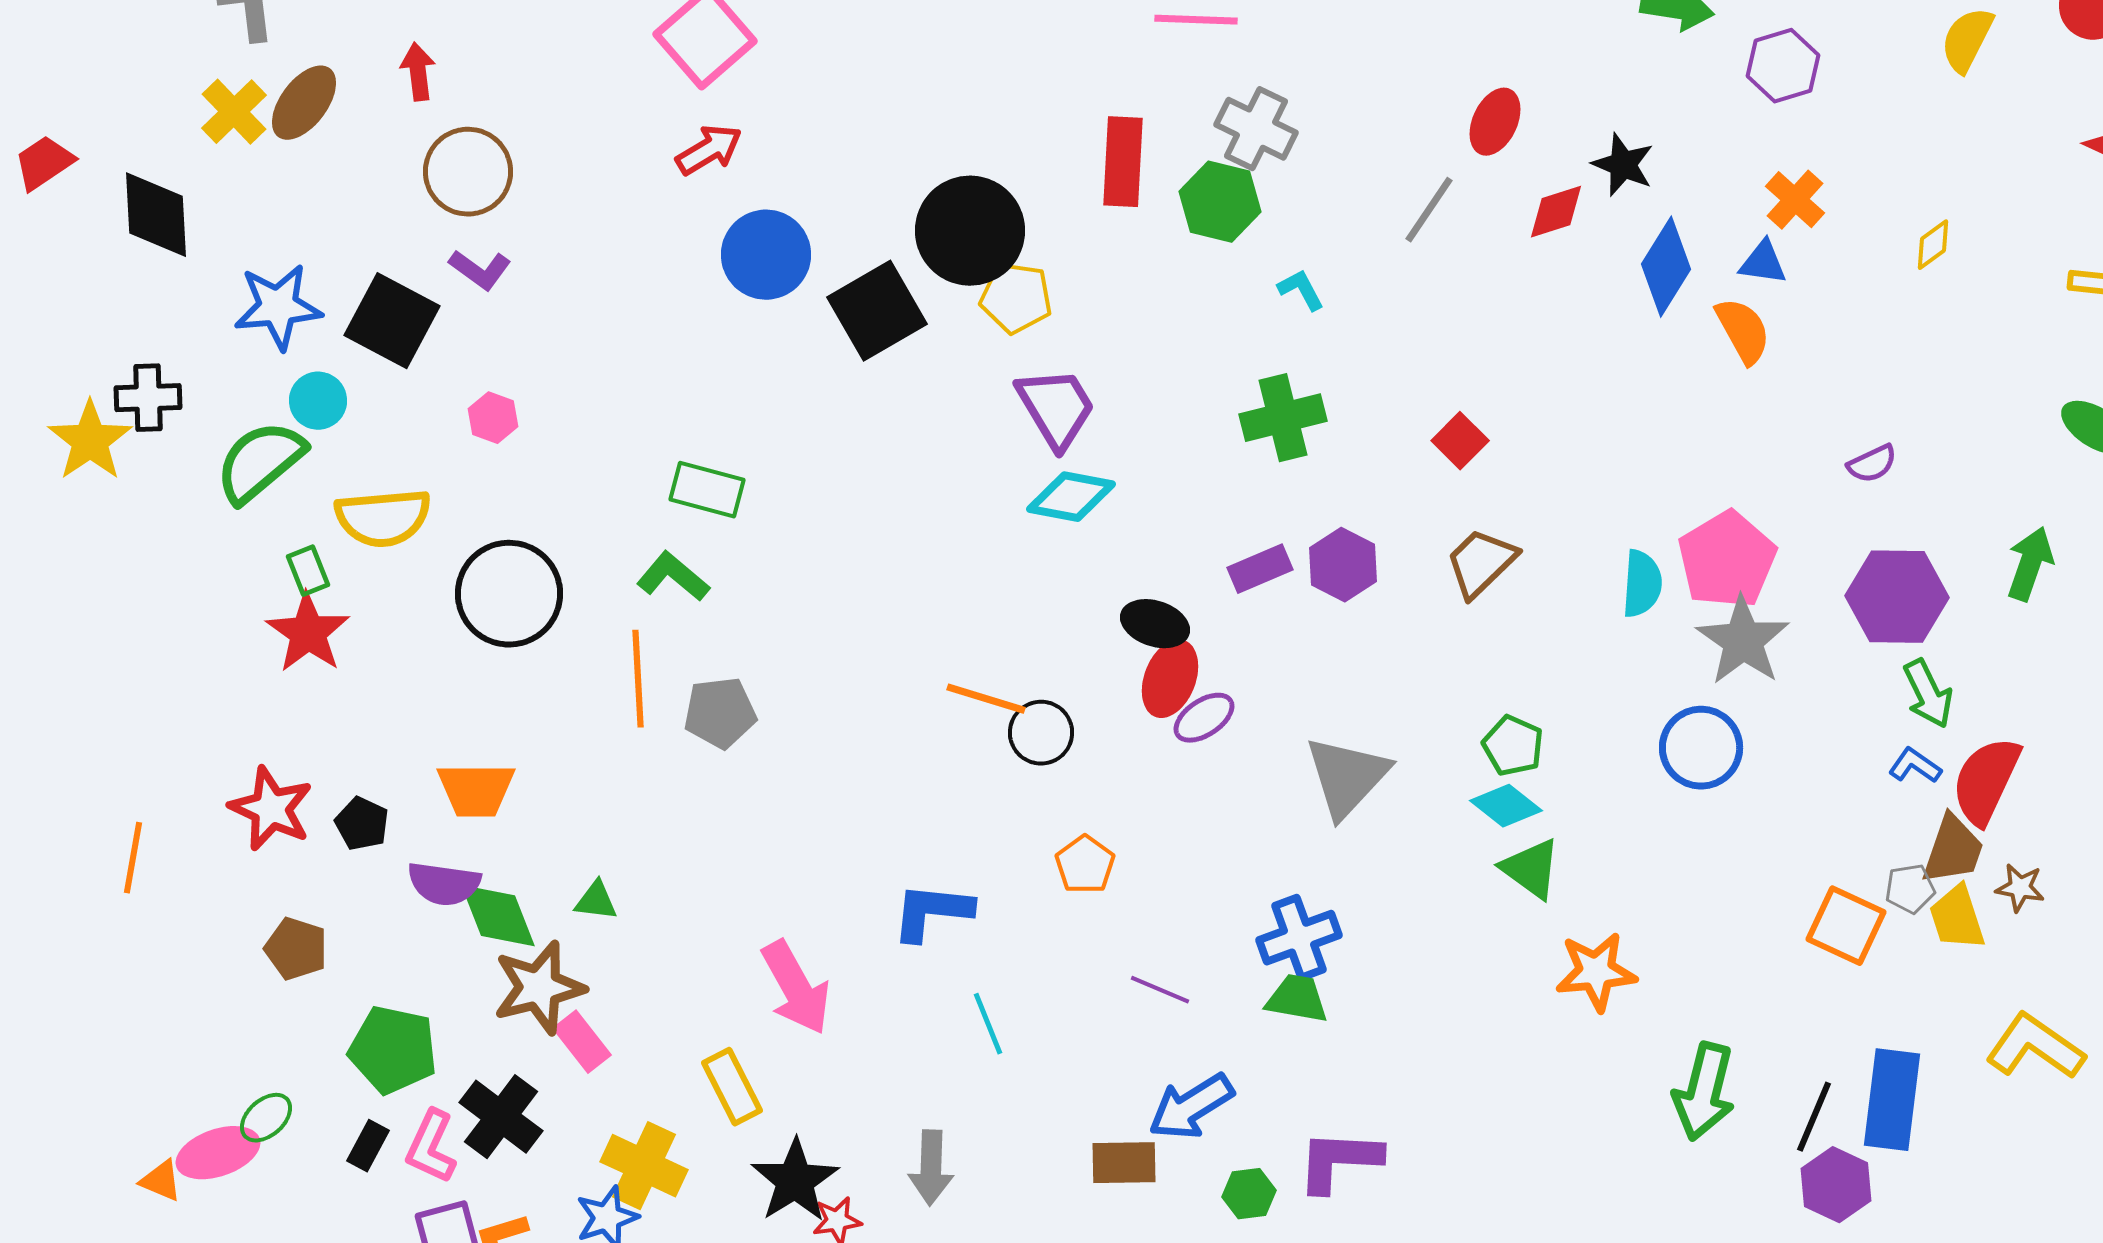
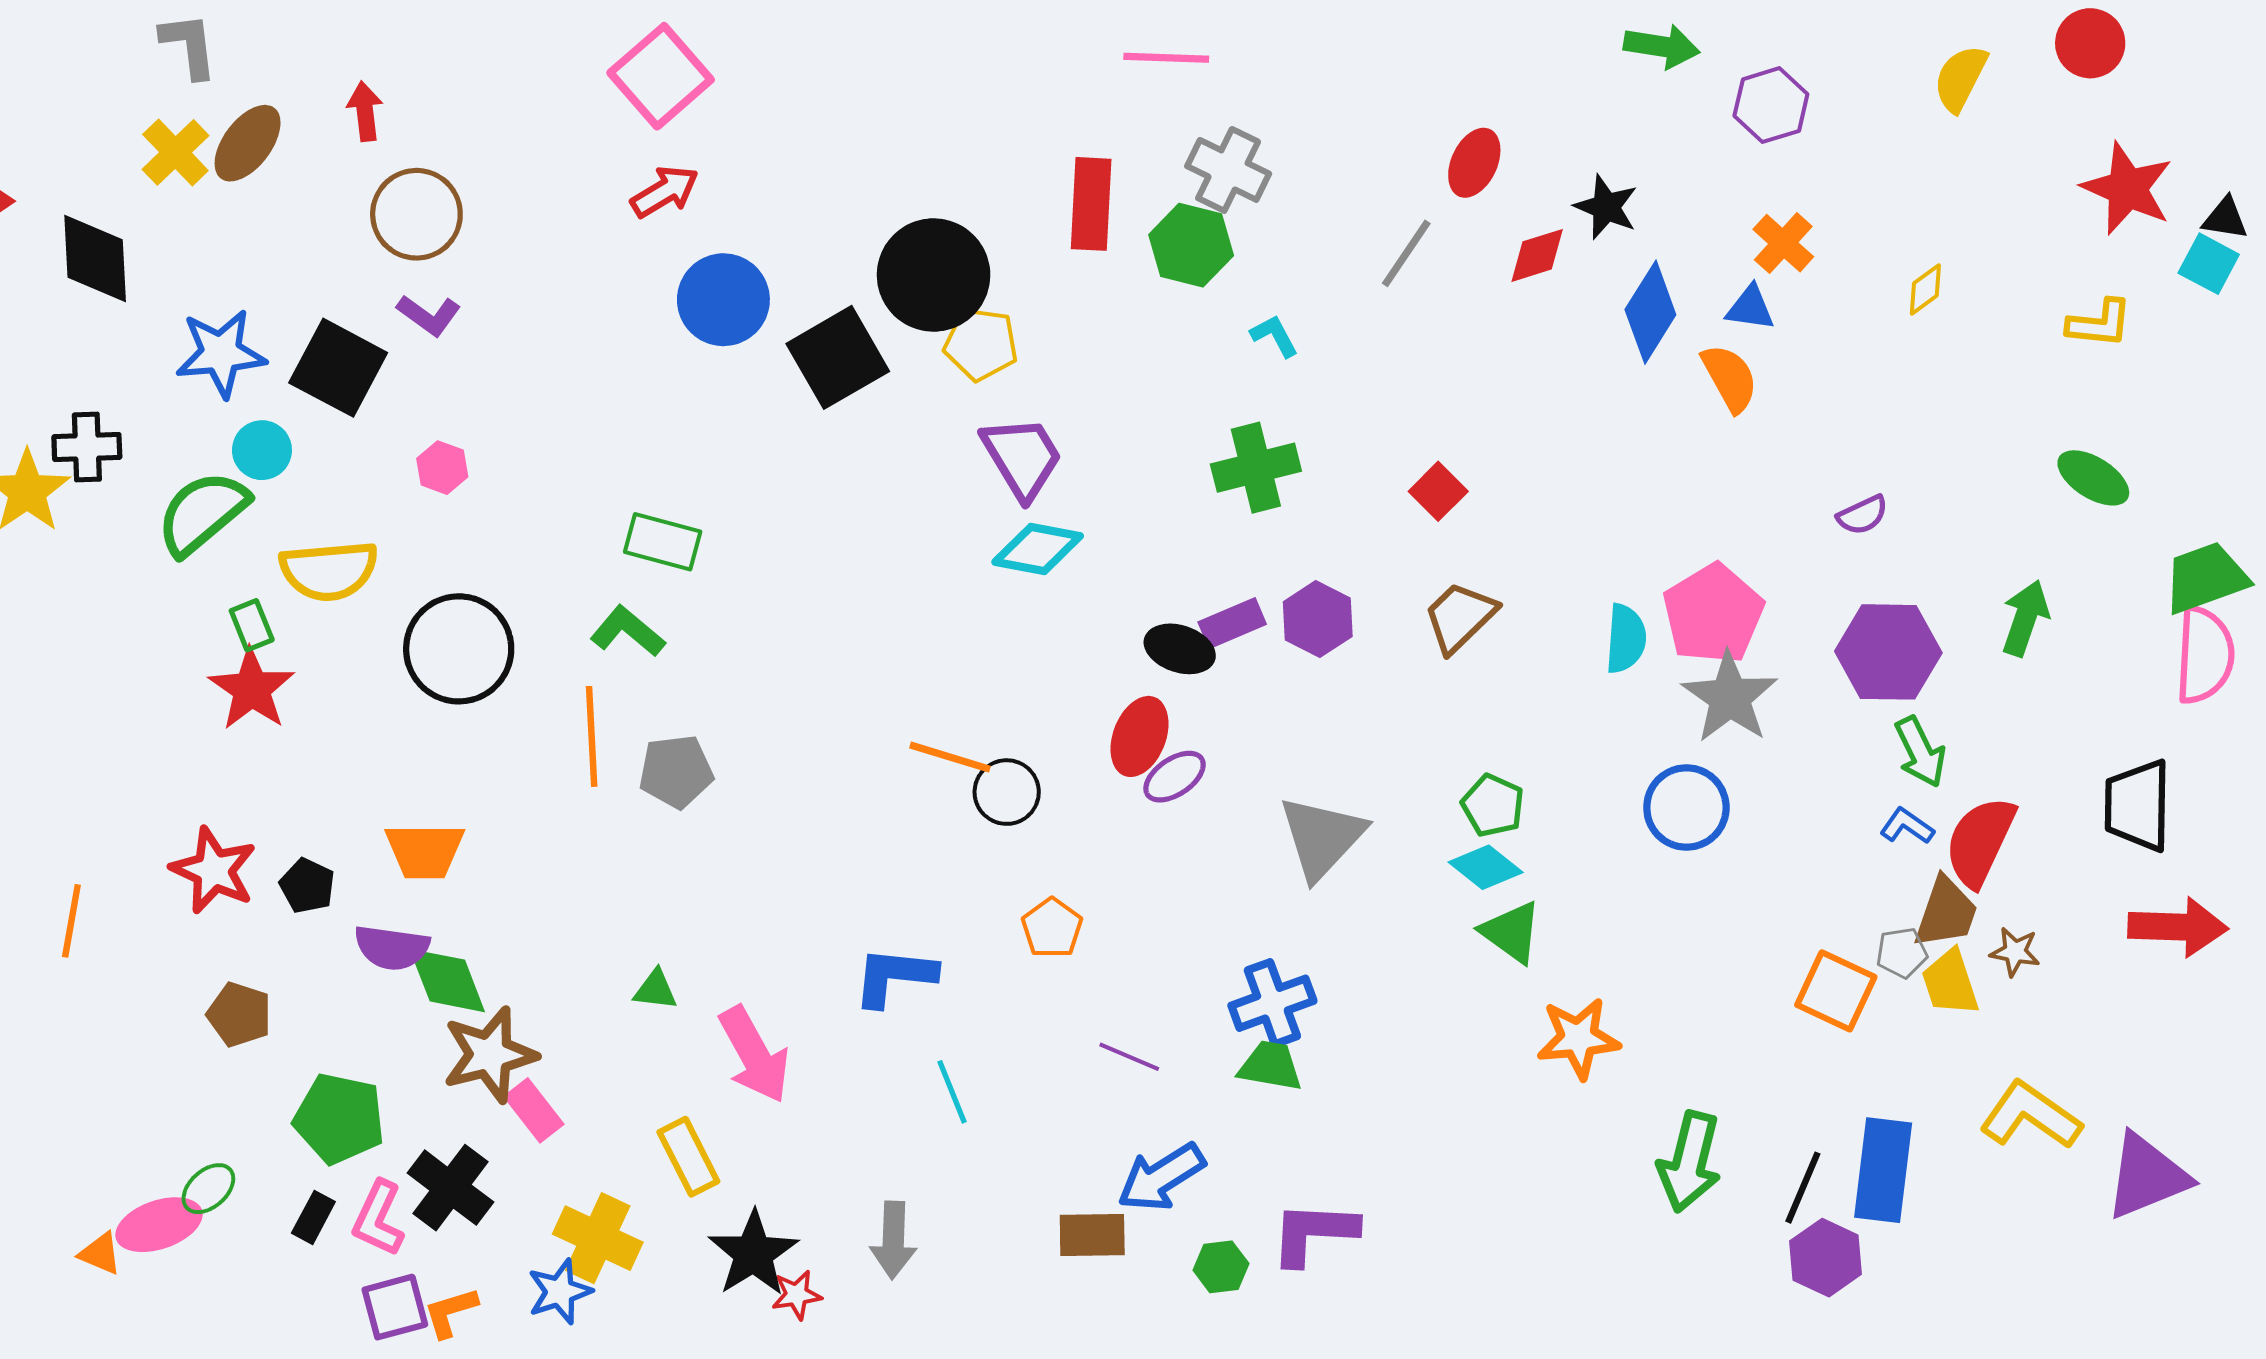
black ellipse: (1155, 624) -> (1180, 649), moved
green triangle: (596, 901) -> (655, 990), moved

